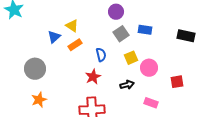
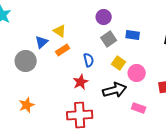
yellow square: (131, 58) -> (119, 63), turned -32
gray circle: (35, 69) -> (26, 61), moved
black arrow: (127, 85) -> (115, 90), size x1.6

